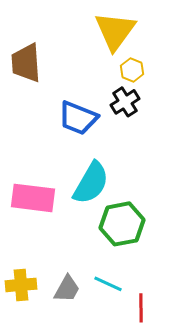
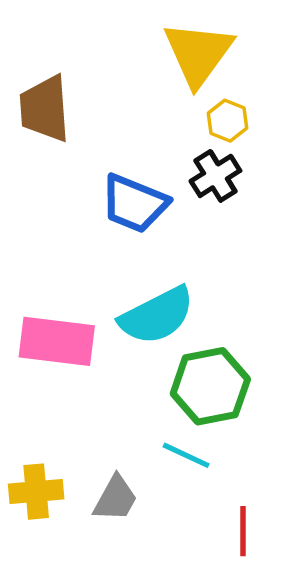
cyan semicircle: (91, 183) -> (157, 316), turned 33
cyan line: (108, 284) -> (186, 455), moved

